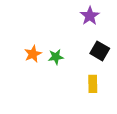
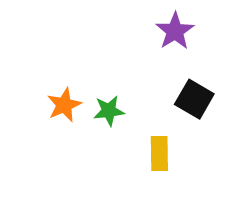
yellow rectangle: (93, 84) -> (159, 154), moved

